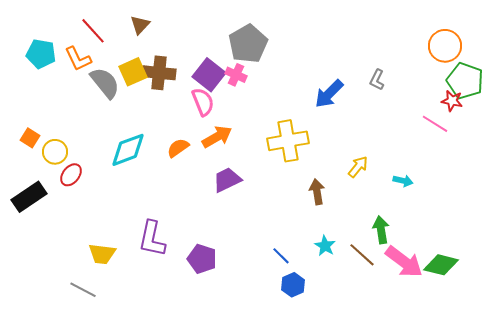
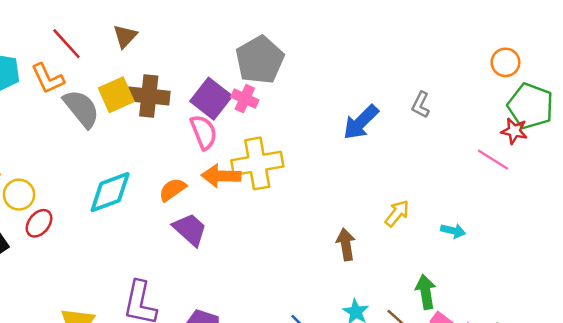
orange circle: (445, 46) -> (505, 62), size x0.7
orange arrow: (217, 137) -> (221, 176), turned -148
yellow cross: (288, 141) -> (257, 163), moved
purple trapezoid: (227, 180) -> (190, 230), moved, turned 68

